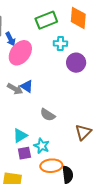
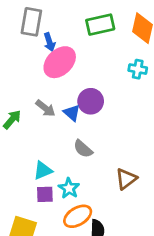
cyan cross: (60, 43) -> (138, 69), moved
purple circle: (76, 63) -> (91, 101), moved
blue triangle: (27, 86) -> (72, 113), moved
orange ellipse: (51, 166) -> (78, 216), turned -35

